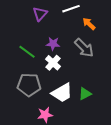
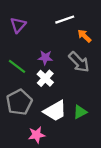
purple triangle: (40, 14) -> (18, 25), moved
gray pentagon: (29, 85) -> (19, 102), turned -30

